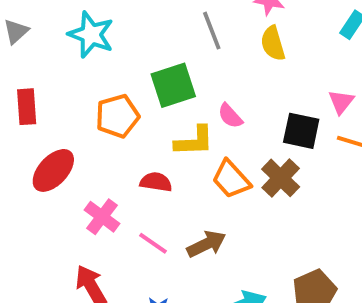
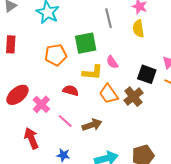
red ellipse: (53, 170) -> (17, 95), moved

